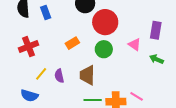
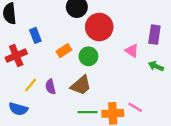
blue rectangle: (46, 13) -> (35, 35), moved
green circle: (104, 49) -> (88, 56), moved
brown trapezoid: (87, 75) -> (81, 85), turned -130

